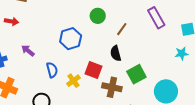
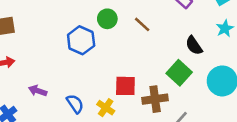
brown line: (122, 29) -> (142, 24), turned -64
blue hexagon: (71, 39) -> (81, 40), moved
black semicircle: (116, 53) -> (194, 45), moved

